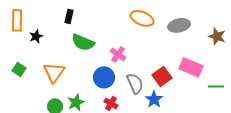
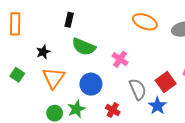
black star: (36, 36) -> (43, 52), moved
blue circle: (104, 77) -> (91, 84), moved

